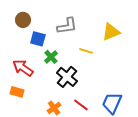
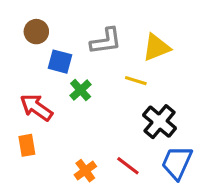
yellow triangle: (111, 32) -> (156, 47), moved
black cross: (67, 77) -> (160, 122), moved
orange rectangle: (17, 92) -> (27, 145), turned 64

